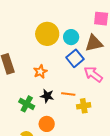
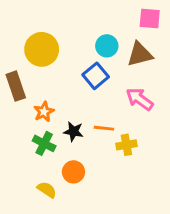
yellow circle: (47, 34) -> (42, 49), moved
blue square: (75, 58) -> (96, 76), moved
orange star: (40, 72) -> (44, 112), moved

